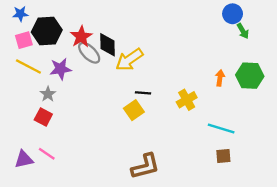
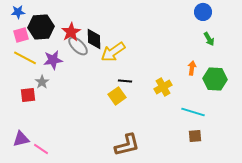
green arrow: (243, 31) -> (209, 39), moved
green hexagon: (250, 76) -> (215, 79), moved
red square: (43, 117) -> (28, 95), moved, turned -35
pink line: (47, 154) -> (41, 149), moved

